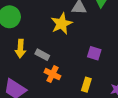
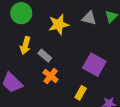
yellow star: (62, 24) -> (59, 24), moved
purple square: (94, 53) -> (94, 65), size x1.6

